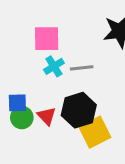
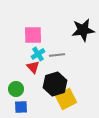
blue square: (17, 103) -> (21, 107), moved
red triangle: (47, 116) -> (33, 67), moved

